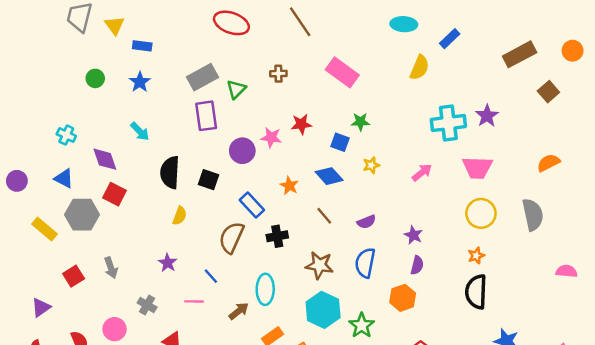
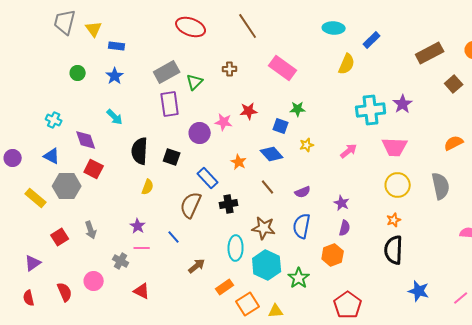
cyan ellipse: (265, 289) -> (236, 248), moved
pink line: (194, 301) -> (142, 248), moved

